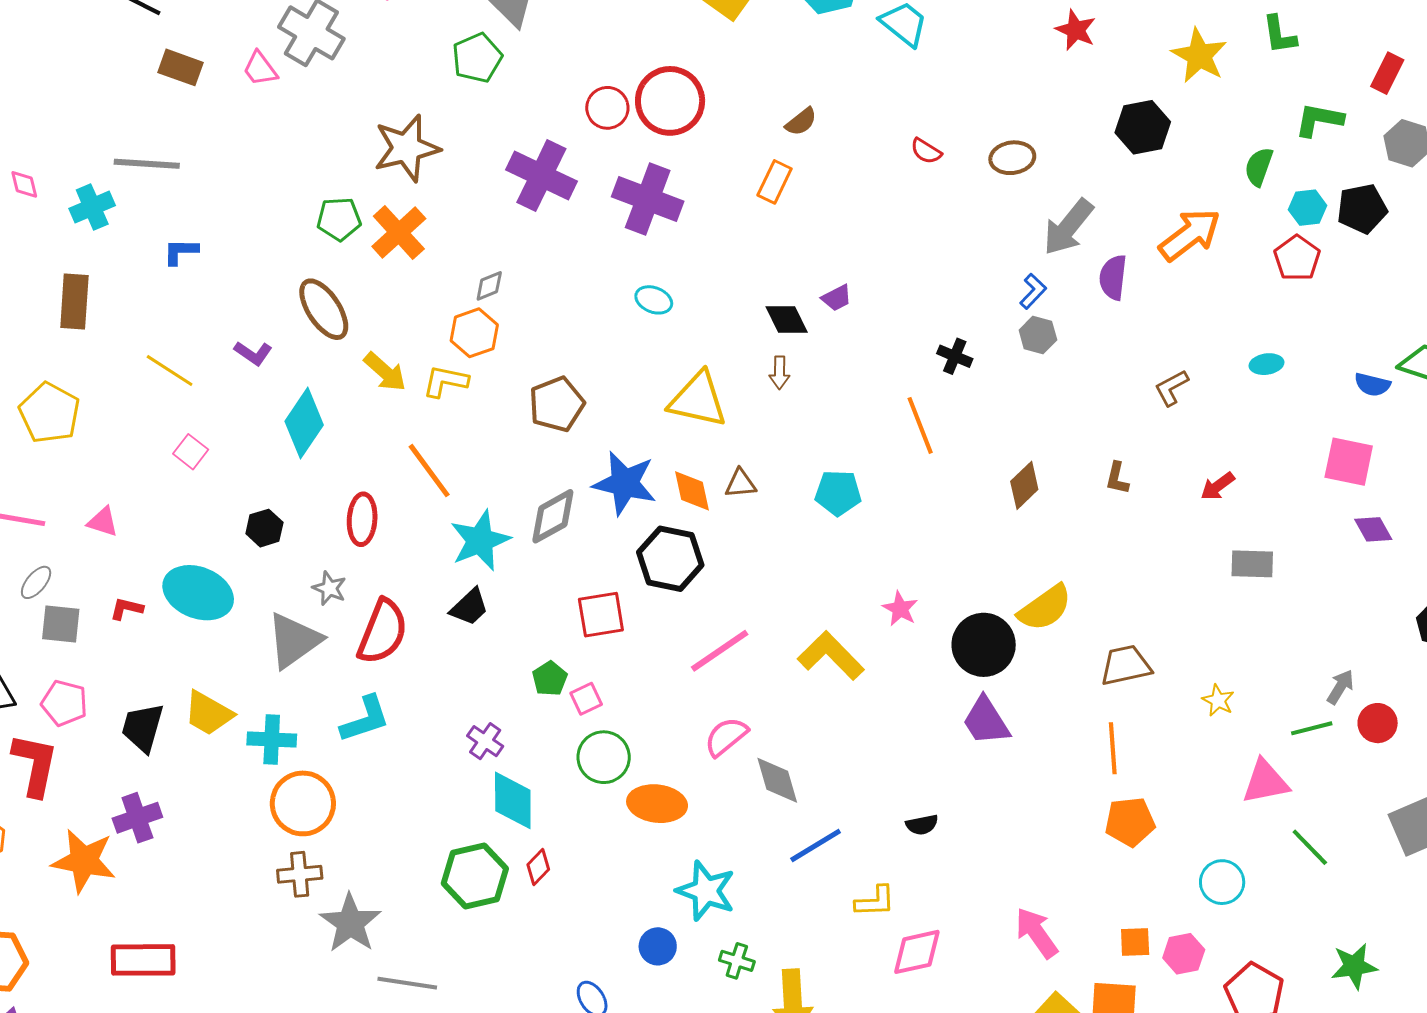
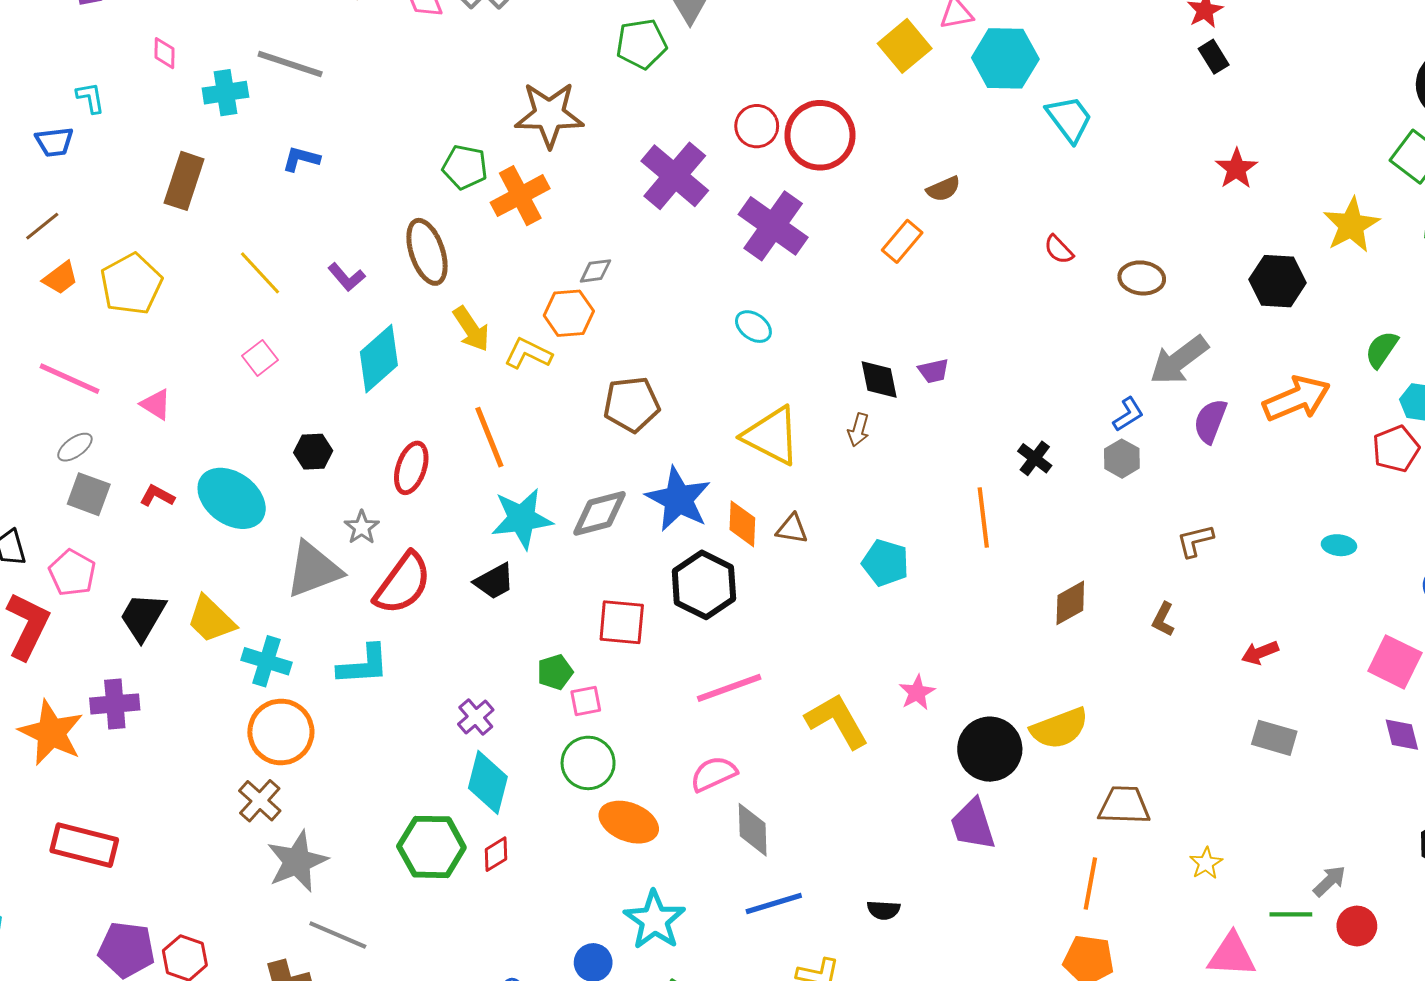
brown L-shape: (1172, 388) -> (1195, 541), moved
brown cross: (300, 874) -> (260, 801), turned 33

